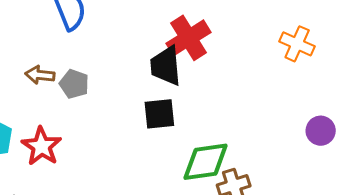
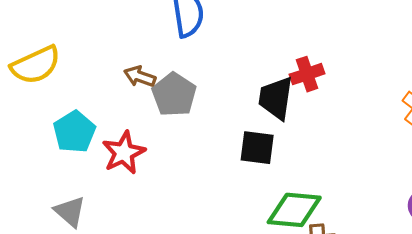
red cross: (189, 38) -> (307, 74), size x0.7
gray pentagon: (74, 84) -> (174, 95), size x1.4

